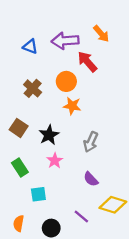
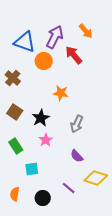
purple arrow: (65, 41) -> (55, 37), turned 120
blue triangle: (30, 47) -> (25, 42), size x1.6
orange circle: (66, 81) -> (44, 61), moved
brown cross: (33, 88) -> (13, 78), moved

